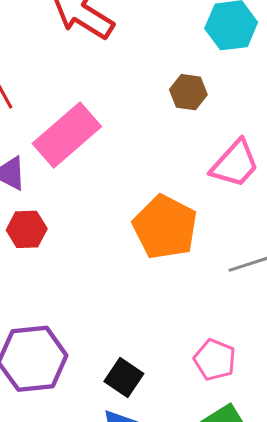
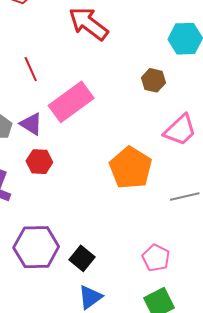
black square: (124, 377) -> (82, 258), moved

